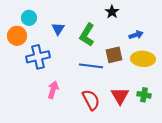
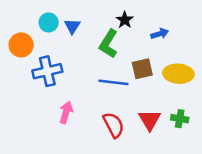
black star: (112, 12) -> (125, 20), moved
cyan circle: (29, 18) -> (49, 22), moved
blue triangle: (58, 29) -> (72, 26), moved
blue arrow: (136, 35) -> (160, 34), moved

